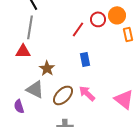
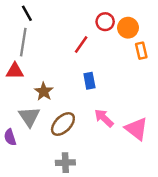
red circle: (98, 19) -> (105, 22), moved
gray triangle: (35, 89) -> (29, 117), turned 30
pink arrow: (87, 93) -> (104, 118), moved

